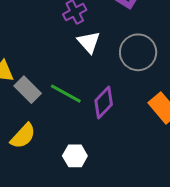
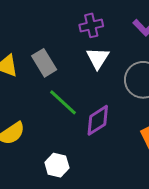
gray rectangle: (28, 90) -> (44, 63), moved

